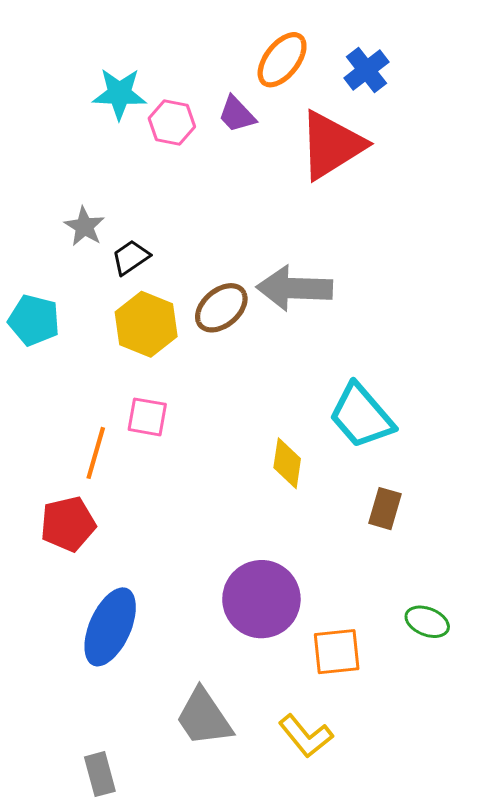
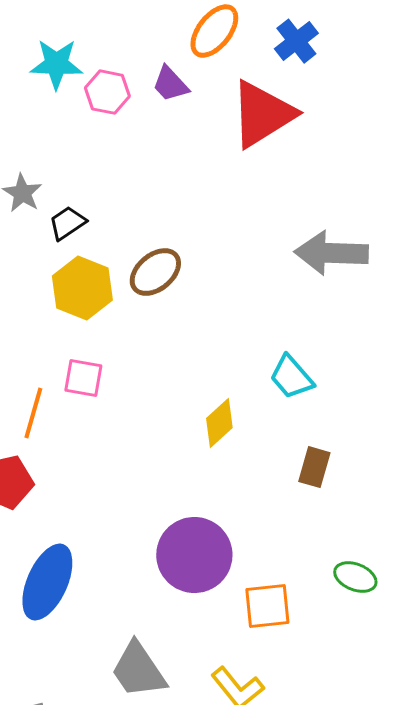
gray arrow: (294, 288) -> (331, 253), moved
cyan trapezoid: (361, 416) -> (291, 377), size x0.7
yellow diamond: (287, 463) -> (219, 423), turned 39

